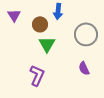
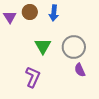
brown circle: (40, 24) -> (30, 12), moved
gray circle: (86, 34) -> (74, 47), moved

